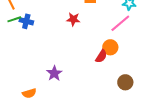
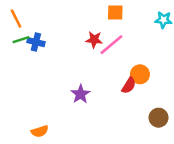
pink line: (120, 23) -> (111, 45), moved
purple star: (54, 73) -> (80, 94), moved

